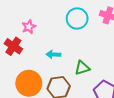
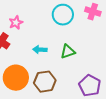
green triangle: (82, 68) -> (68, 52), moved

